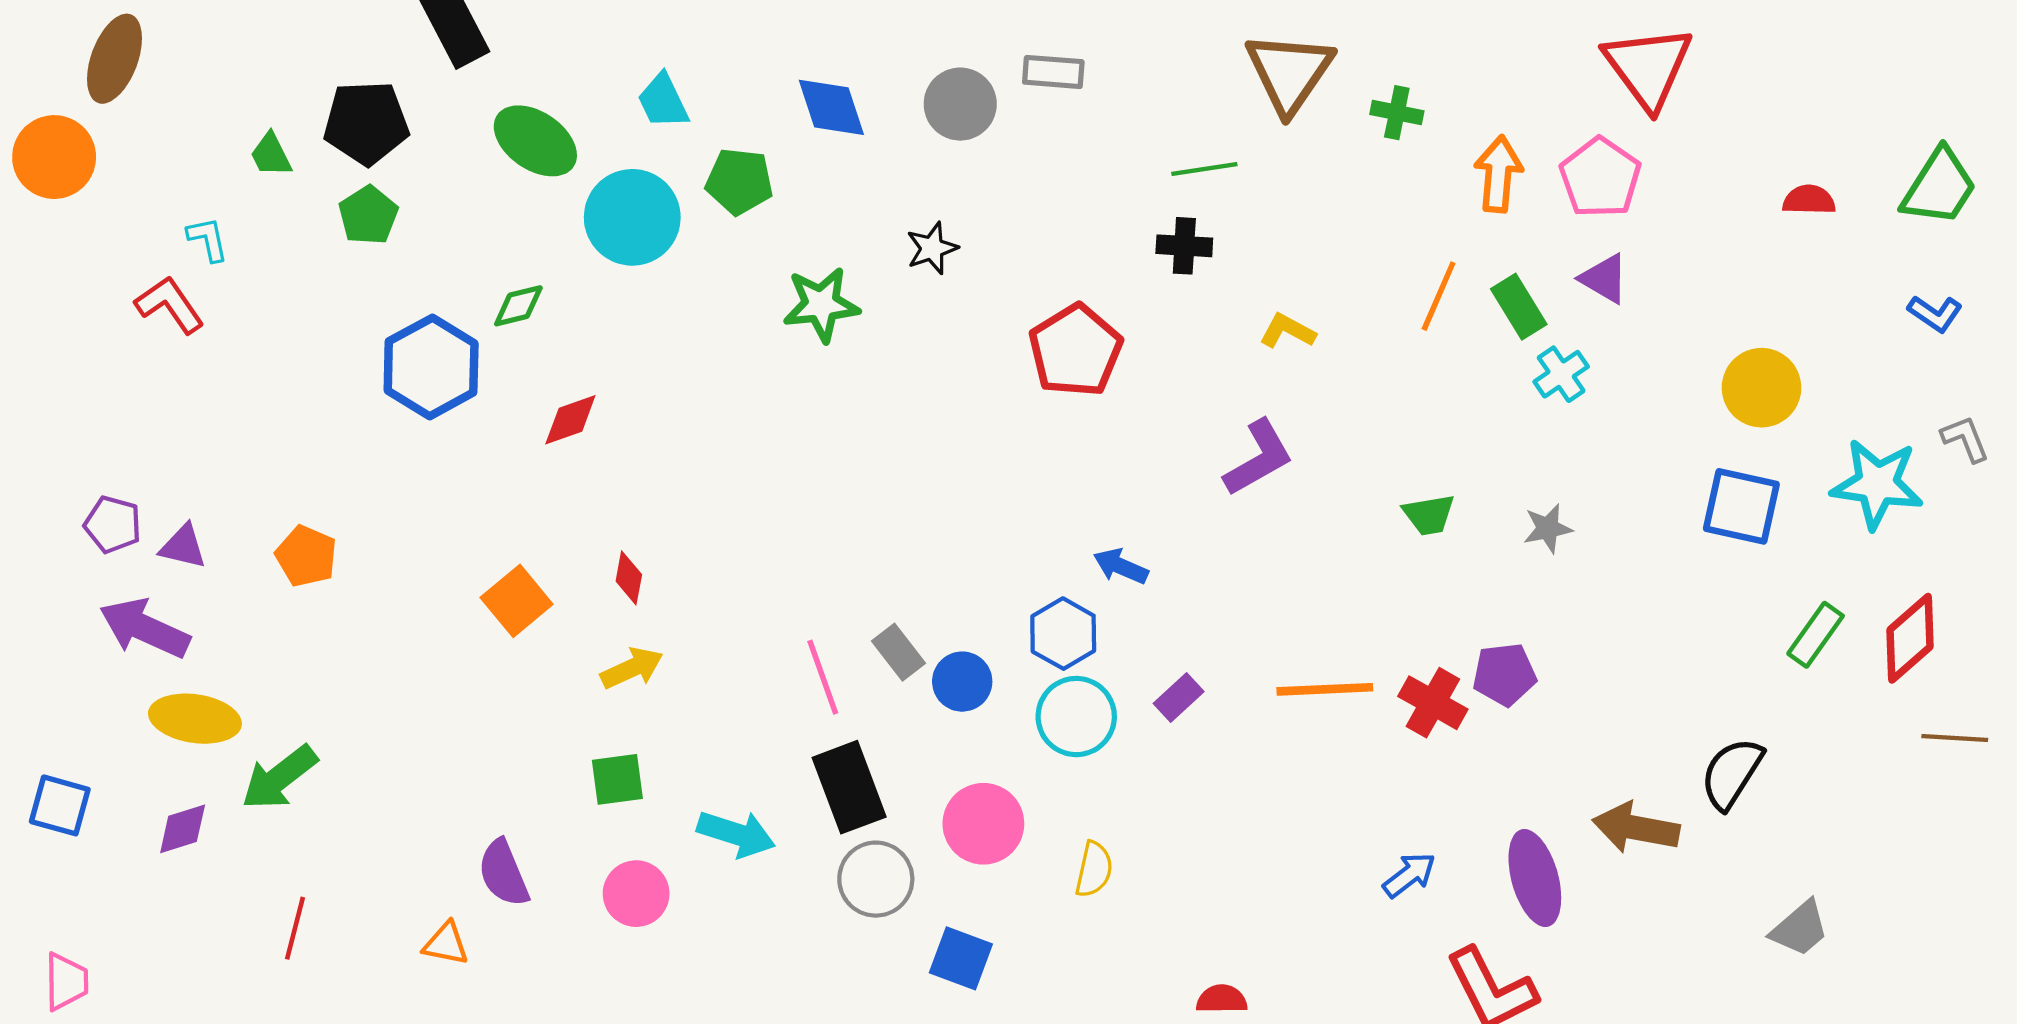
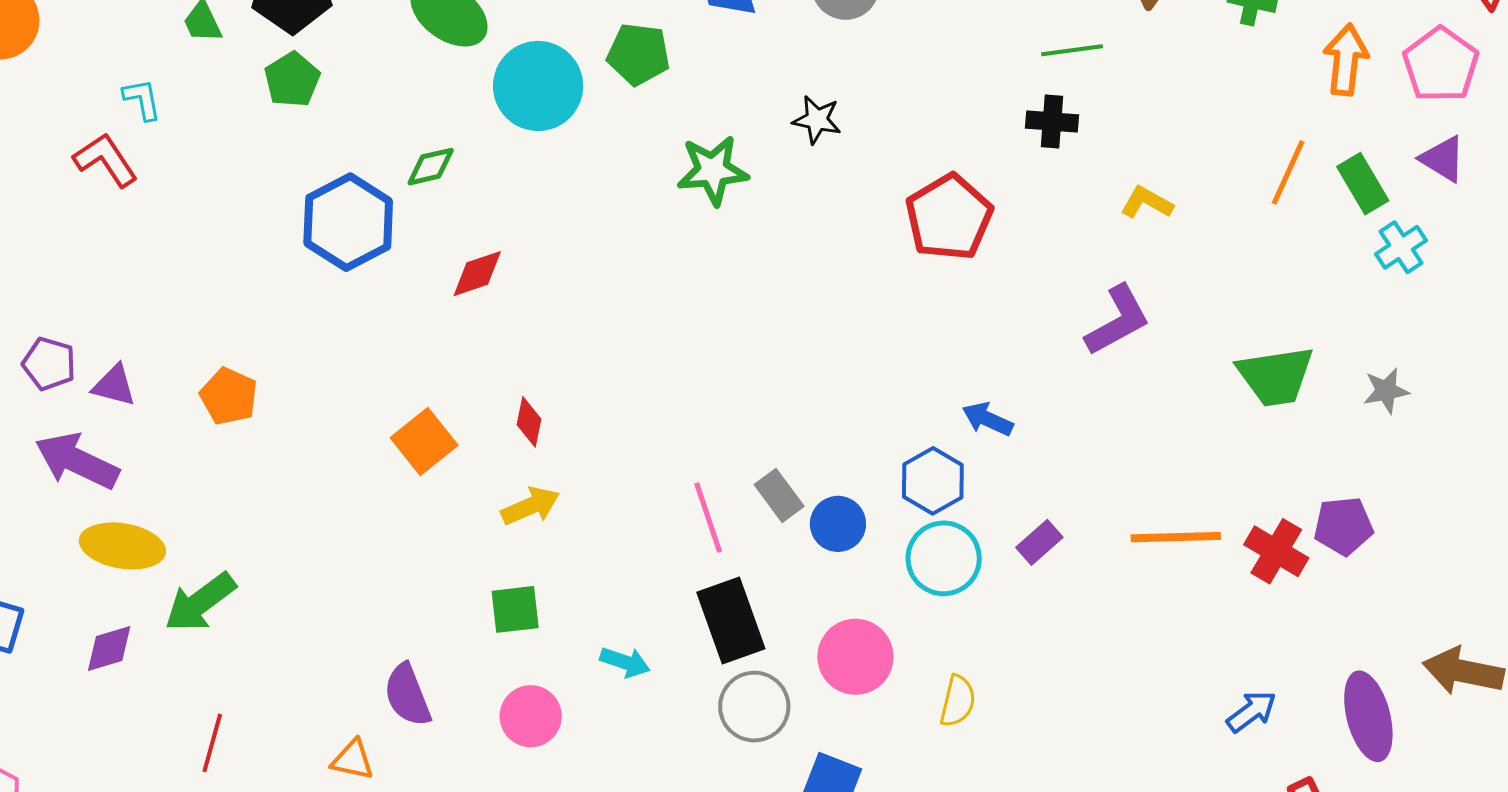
black star: (932, 248) -> (817, 120), turned 30
green trapezoid: (1429, 515) -> (1276, 376), size x1.6
cyan arrow: (736, 834) -> (625, 662), size x0.7

